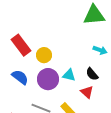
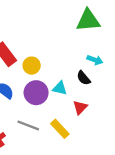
black semicircle: (92, 74) -> (84, 78), moved
red triangle: (87, 92) -> (80, 107), turned 32

